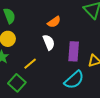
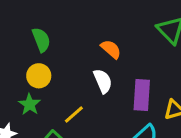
orange semicircle: (54, 22) -> (111, 49), turned -104

